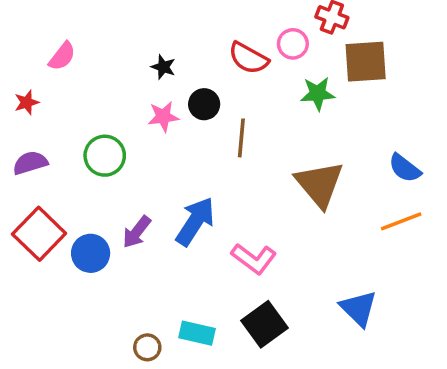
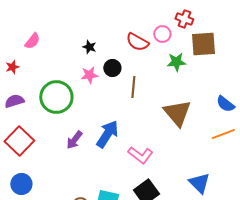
green circle: (105, 156) -> (56, 97), size x1.4
blue circle: (91, 253) -> (21, 184), moved

